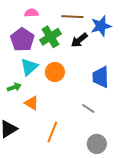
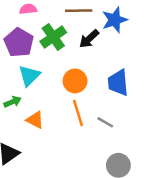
orange circle: (55, 72) -> (75, 81), moved
orange line: (52, 132) -> (78, 113), moved, turned -35

